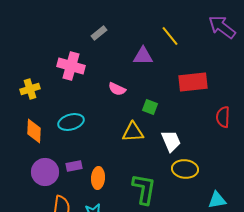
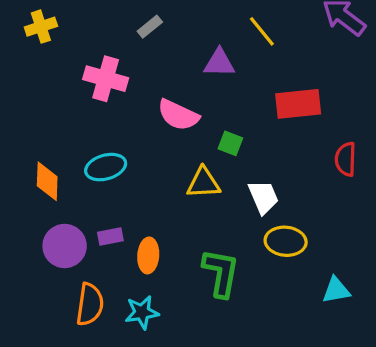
yellow cross: (30, 89) -> (41, 27), moved
pink semicircle: (117, 89) -> (178, 115), size x1.5

